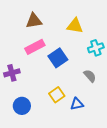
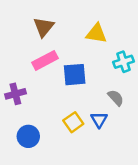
brown triangle: (34, 21) -> (44, 27), turned -42
blue square: (58, 58) -> (75, 75), turned 30
blue triangle: (77, 104) -> (99, 120), moved, turned -48

